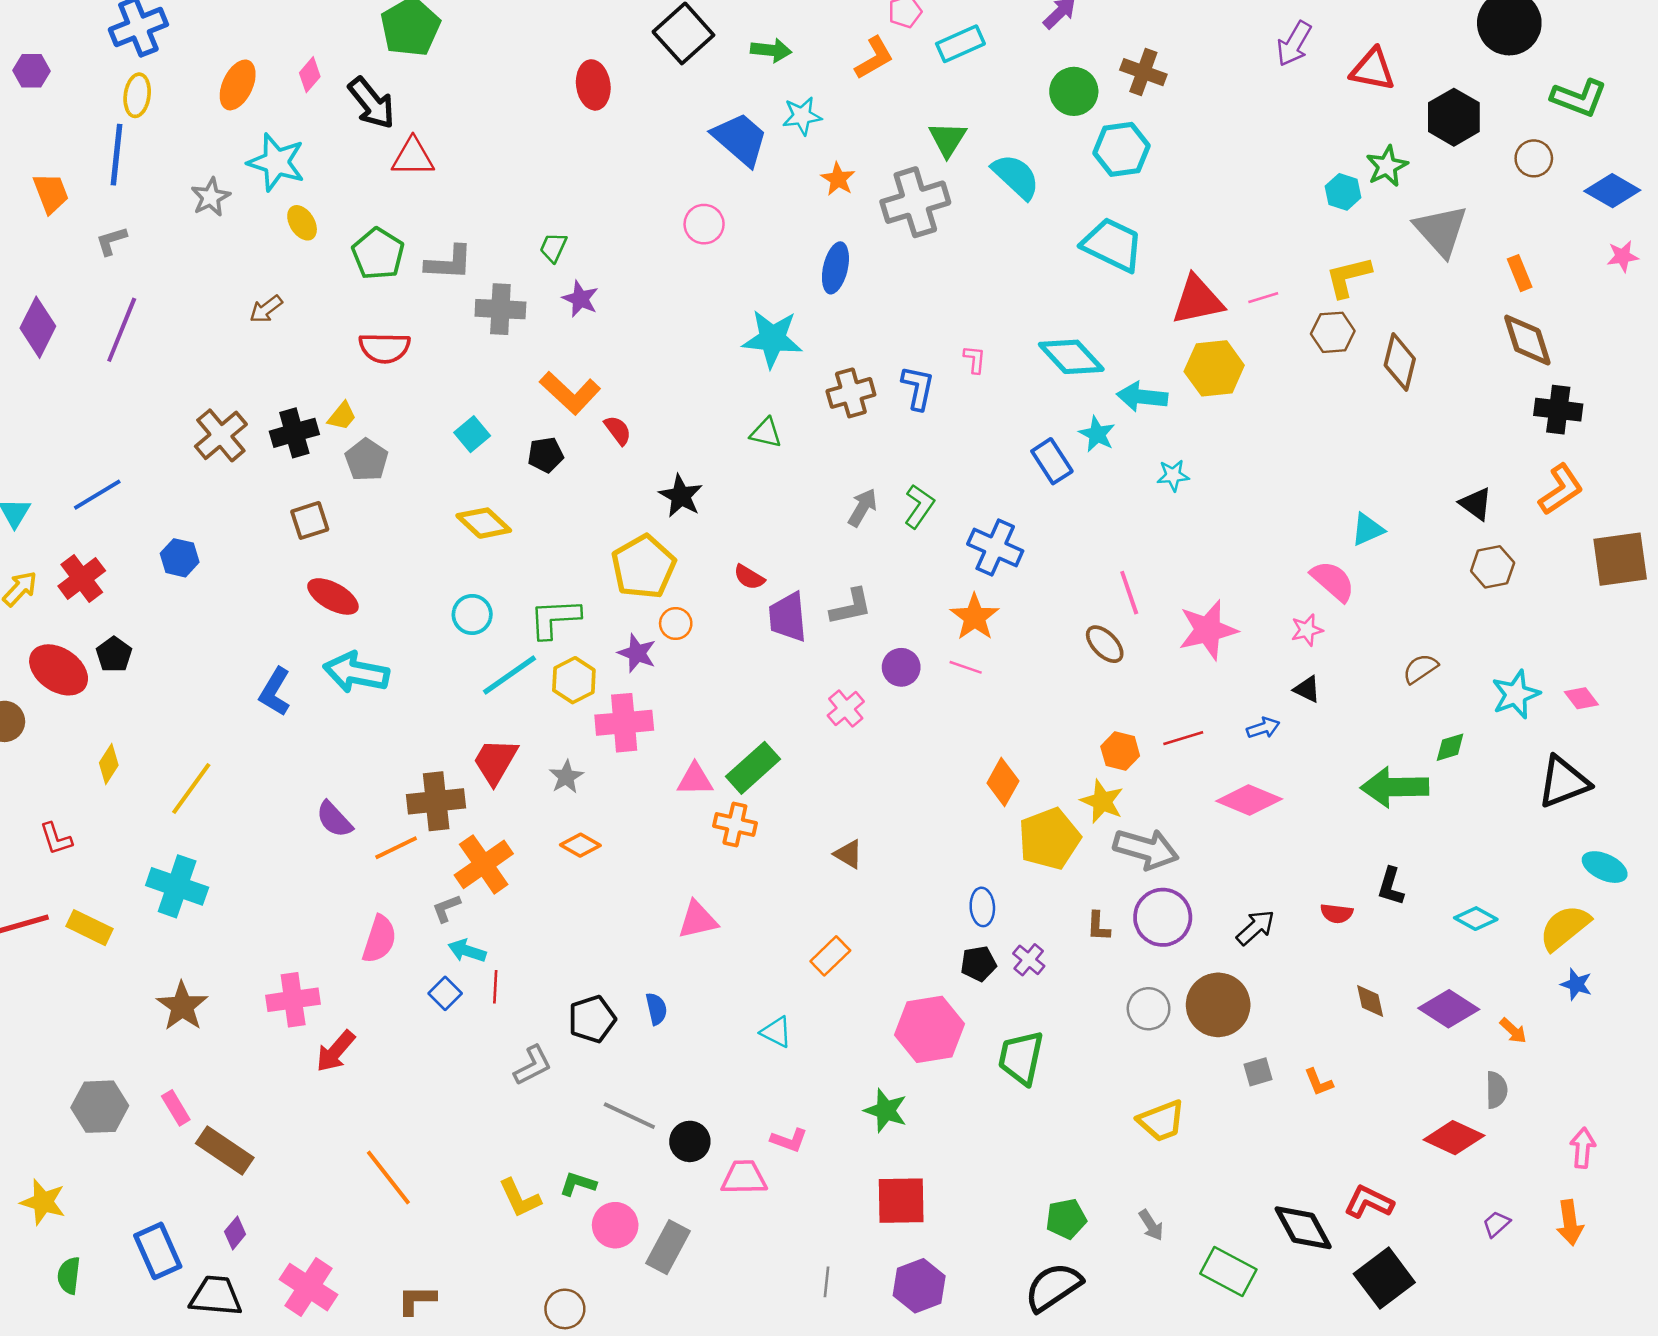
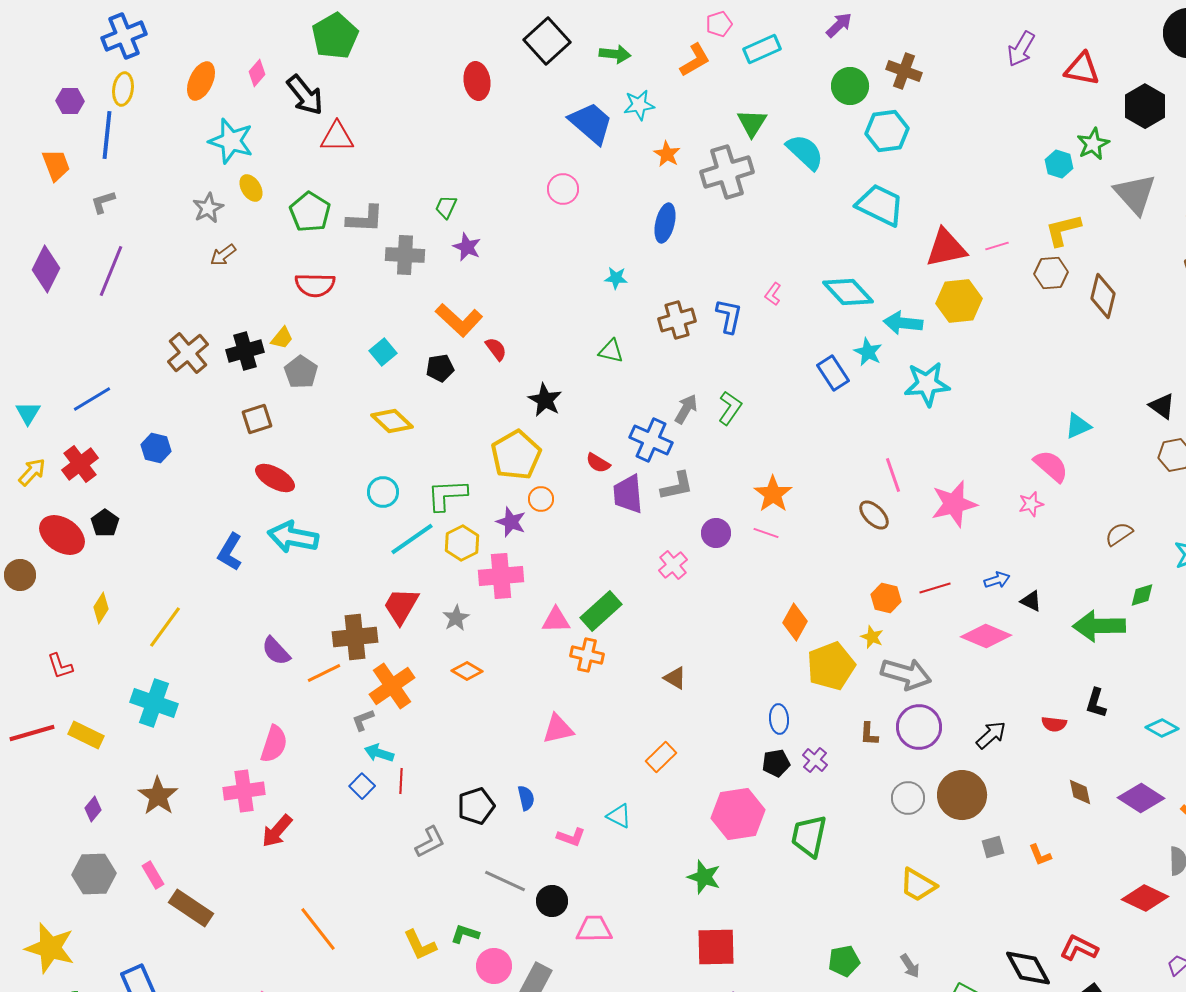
purple hexagon: (31, 71) -> (70, 101), moved
gray star: (211, 197) -> (208, 208), moved
cyan star: (772, 339) -> (616, 278), size x0.5
pink L-shape: (975, 359) -> (773, 294), turned -150
cyan star: (1173, 475) -> (927, 384), size x1.8
blue cross: (995, 547) -> (651, 440), moved
black triangle: (1307, 689) -> (1031, 601), moved
yellow star: (1102, 801) -> (872, 637), size x0.7
pink semicircle: (379, 939) -> (274, 744), moved
yellow trapezoid: (1161, 1121) -> (918, 885), turned 51
pink L-shape: (789, 1140) -> (571, 837), moved
yellow star: (43, 1202) -> (50, 948), size x1.4
purple diamond: (235, 1233) -> (93, 809), moved

